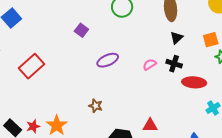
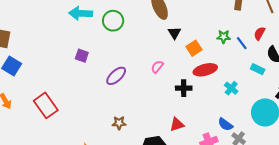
orange square: (211, 40) -> (194, 48), moved
black cross: (174, 64) -> (184, 88), moved
red rectangle: (31, 66) -> (46, 105), turned -65

